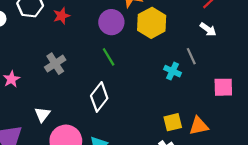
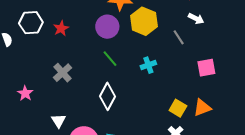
gray line: (191, 56) -> (179, 37), moved
cyan cross: (173, 71) -> (148, 65), moved, turned -35
pink square: (223, 87) -> (206, 68), moved
yellow square: (173, 122) -> (178, 108), turned -36

